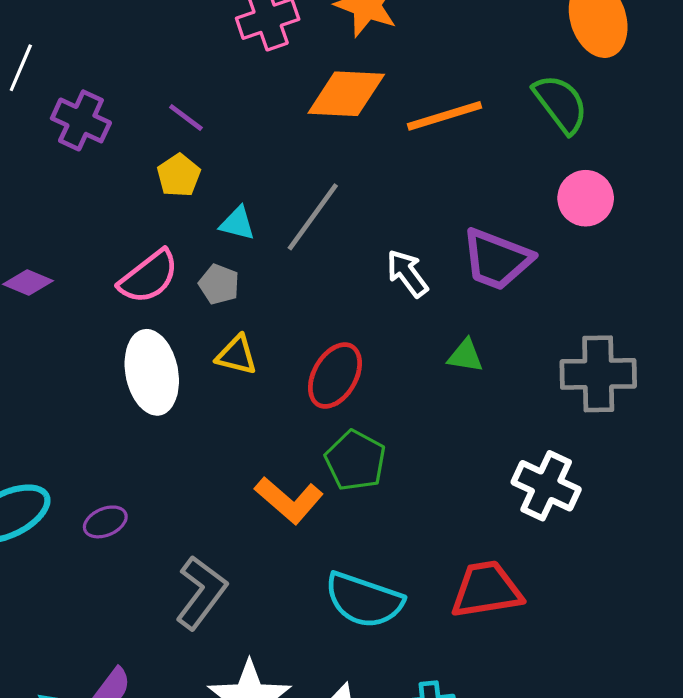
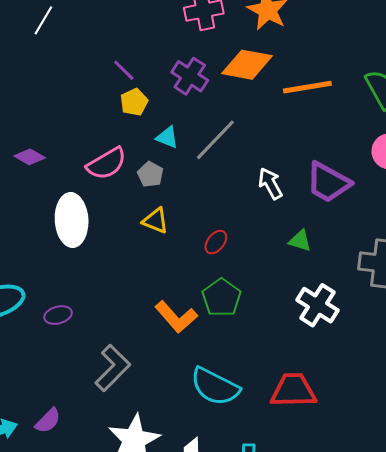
purple line: (186, 118) -> (124, 70), moved
purple cross: (81, 120) -> (190, 76), moved
white ellipse: (152, 372) -> (72, 220), moved
red ellipse: (335, 376) -> (216, 242), size x0.6
white cross: (546, 486) -> (317, 305), moved

